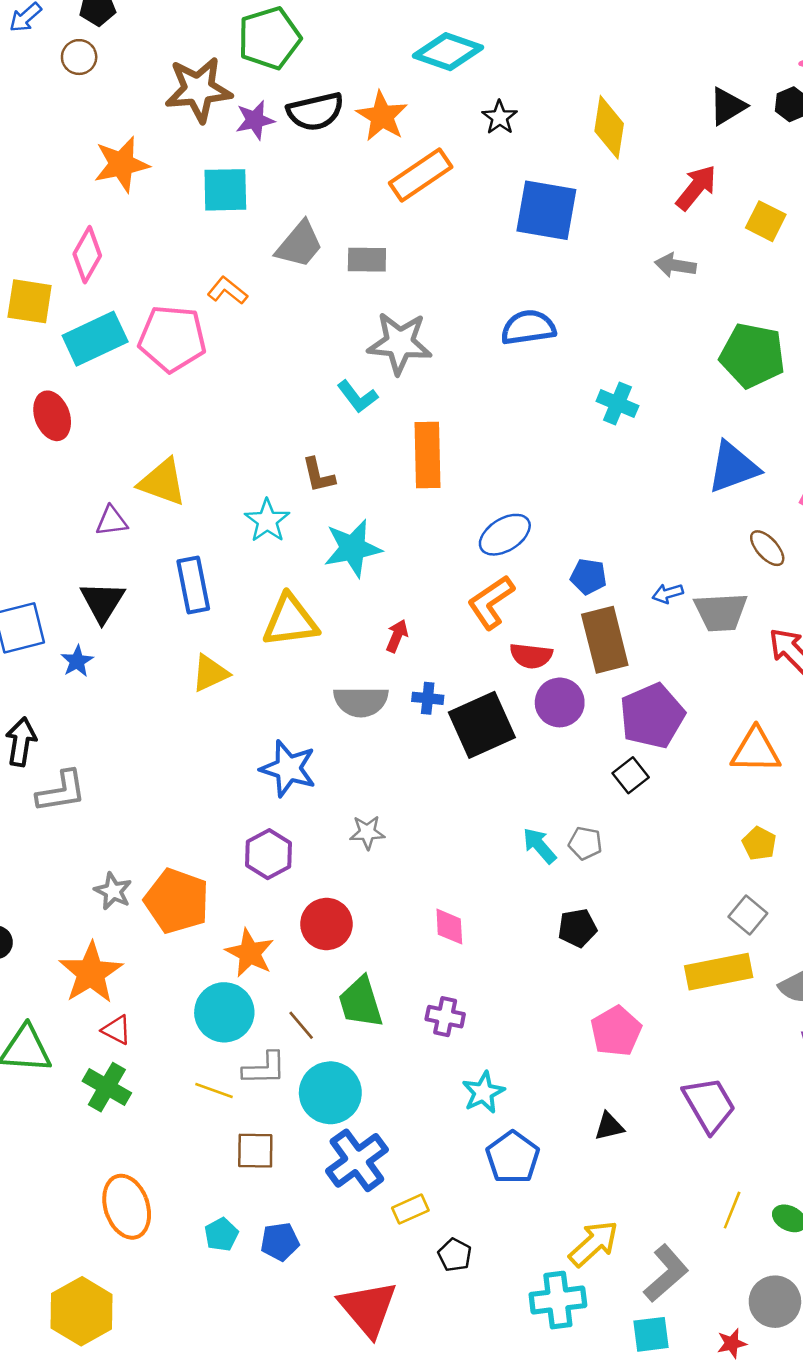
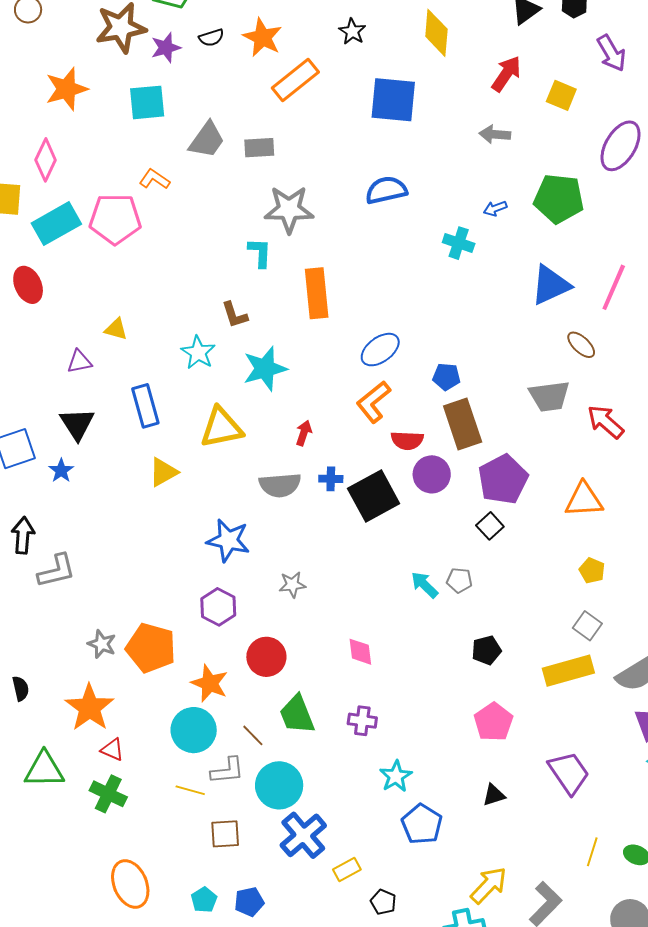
black semicircle: (315, 112) -> (211, 38), size x0.6
cyan L-shape: (357, 397) -> (260, 253), turned -136
yellow triangle: (163, 482) -> (116, 329), size x0.6
blue arrow: (668, 593) -> (495, 208), moved
black pentagon: (577, 928) -> (486, 650), moved

